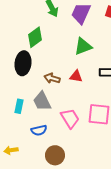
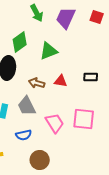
green triangle: (83, 46) -> (49, 51), moved

